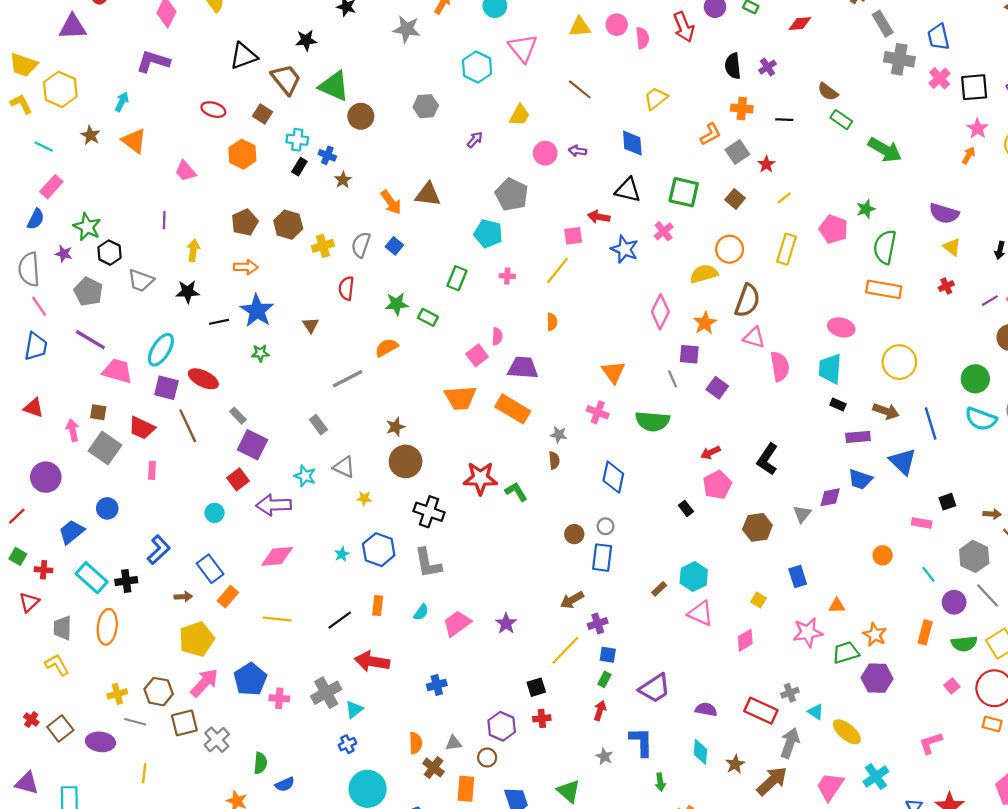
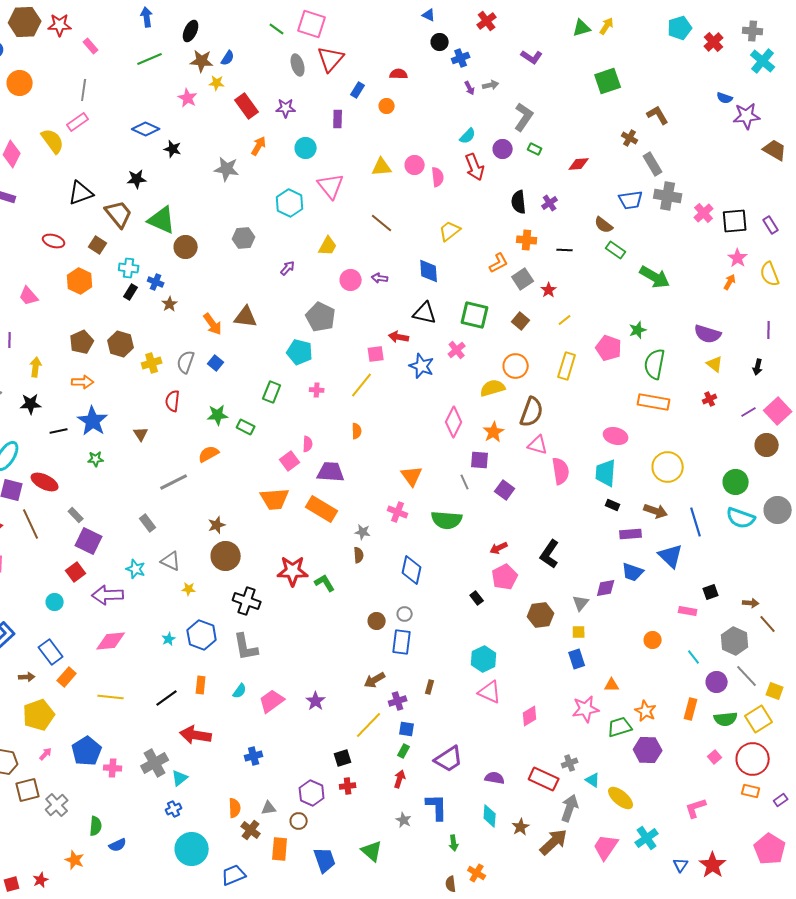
blue trapezoid: (938, 37) -> (631, 200), moved, turned -85
brown rectangle: (659, 589) -> (430, 687), moved, turned -32
yellow square: (759, 600) -> (579, 632), moved, turned -32
pink arrow: (204, 683) -> (46, 754), size x0.5

